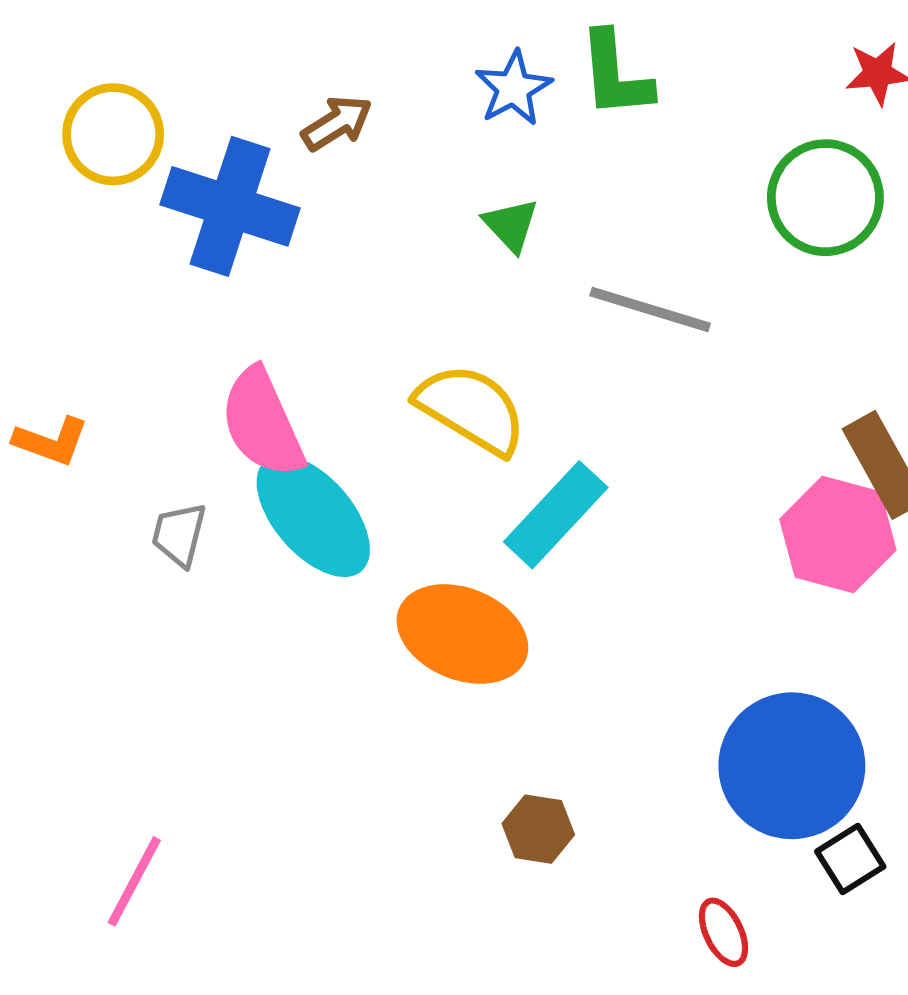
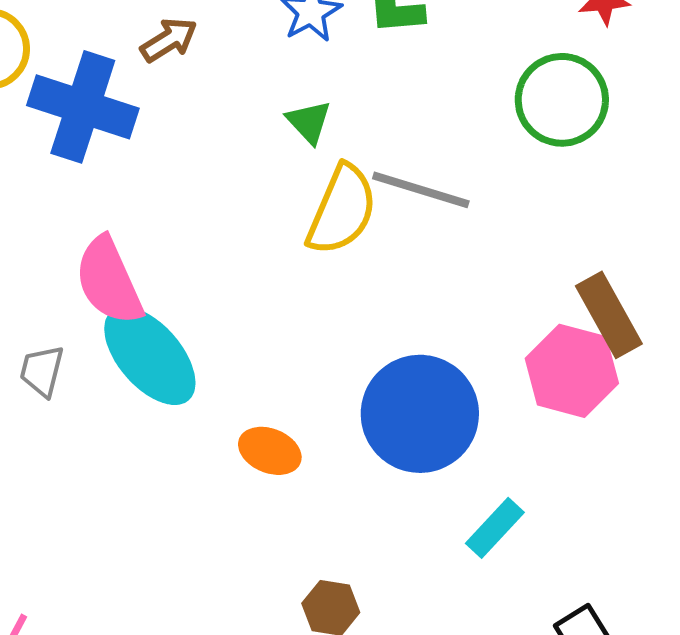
yellow semicircle: (471, 409) -> (342, 210), moved, turned 82
cyan rectangle: (556, 515) -> (495, 528), moved, size x0.7
orange ellipse: (462, 634) -> (270, 451), size x0.6
blue circle: (792, 766) -> (420, 414), moved

